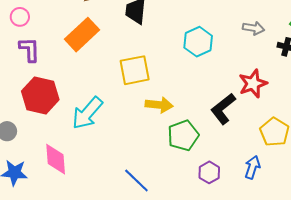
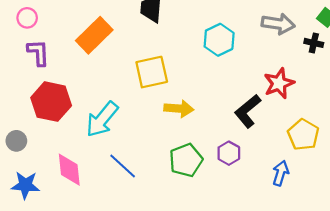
gray arrow: (254, 28) -> (278, 24), size x1.4
green pentagon: (183, 135) -> (186, 160), moved
purple hexagon: (209, 172) -> (229, 153), moved
blue line: (136, 180) -> (123, 166), moved

